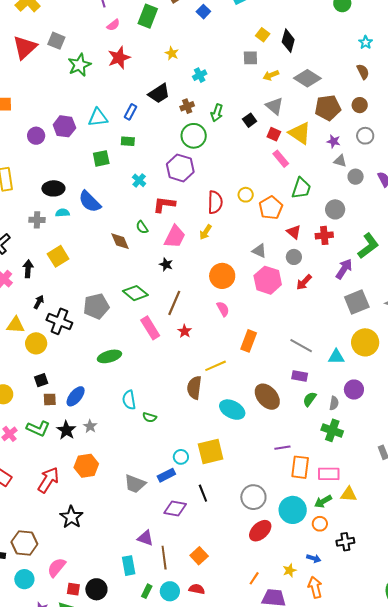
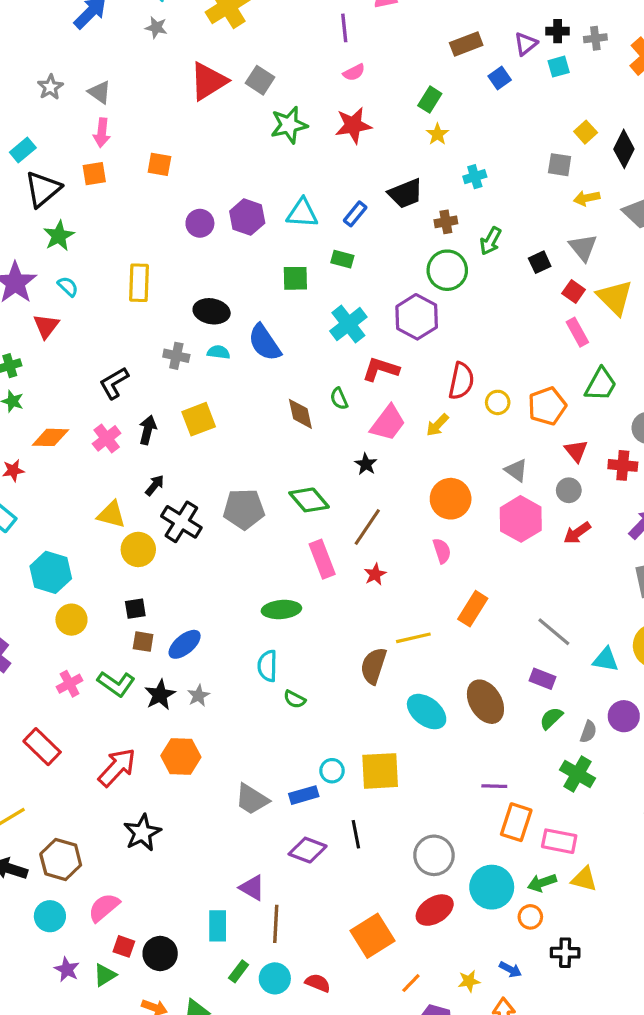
green rectangle: (148, 16) -> (430, 100), moved, size x0.7
cyan cross: (139, 180) -> (348, 324), size x1.6
yellow circle: (246, 195) -> (498, 402), moved
green ellipse: (109, 356) -> (281, 610), moved
orange square: (199, 556) -> (373, 936), moved, size x1.5

